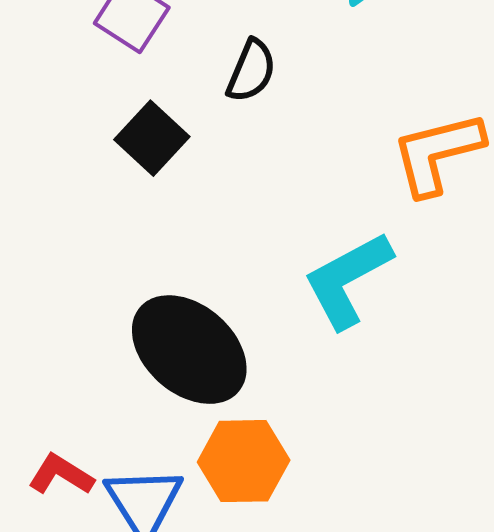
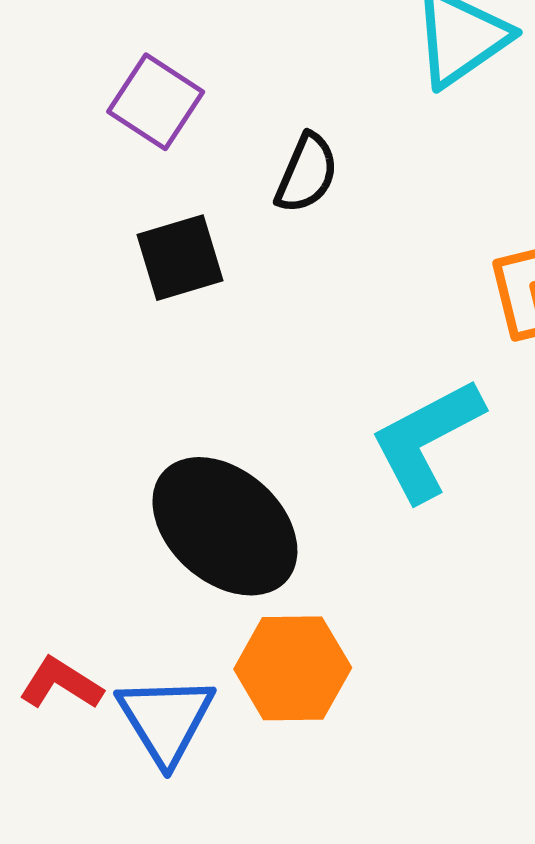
black square: (152, 138) -> (180, 258), turned 30

